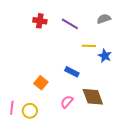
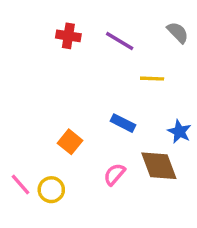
gray semicircle: (104, 19) -> (178, 32), turned 64
blue star: (105, 56) -> (179, 132), moved
pink line: (12, 108) -> (21, 185), turned -48

